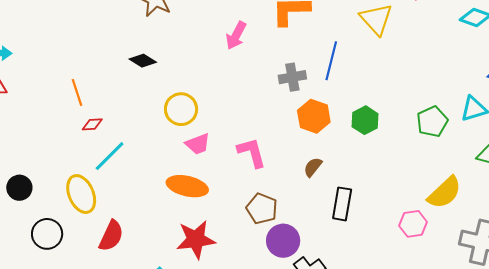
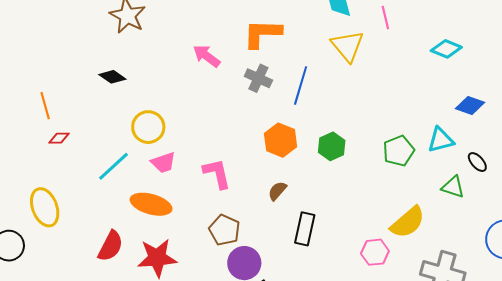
pink arrow: (236, 36) -> (207, 56), turned 96
gray cross: (292, 77) -> (258, 78), moved, turned 32
cyan line: (110, 156) -> (113, 166), moved
red semicircle: (111, 236) -> (110, 246), moved

